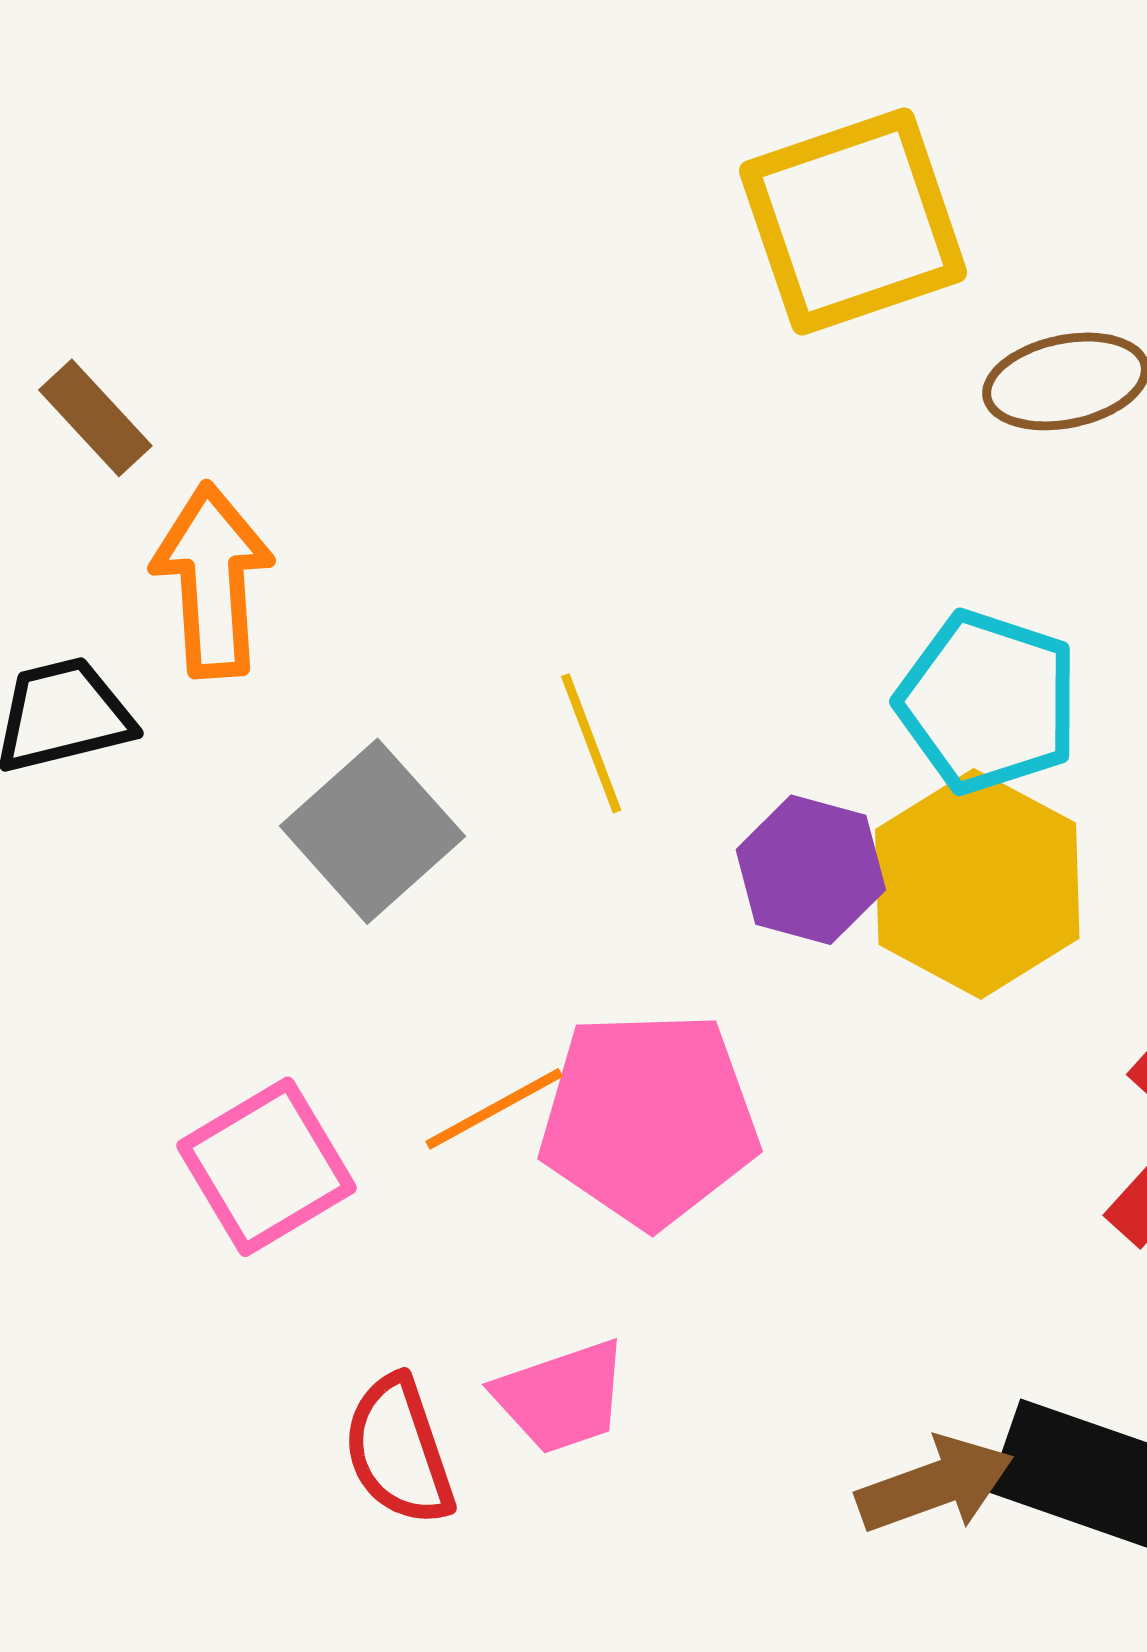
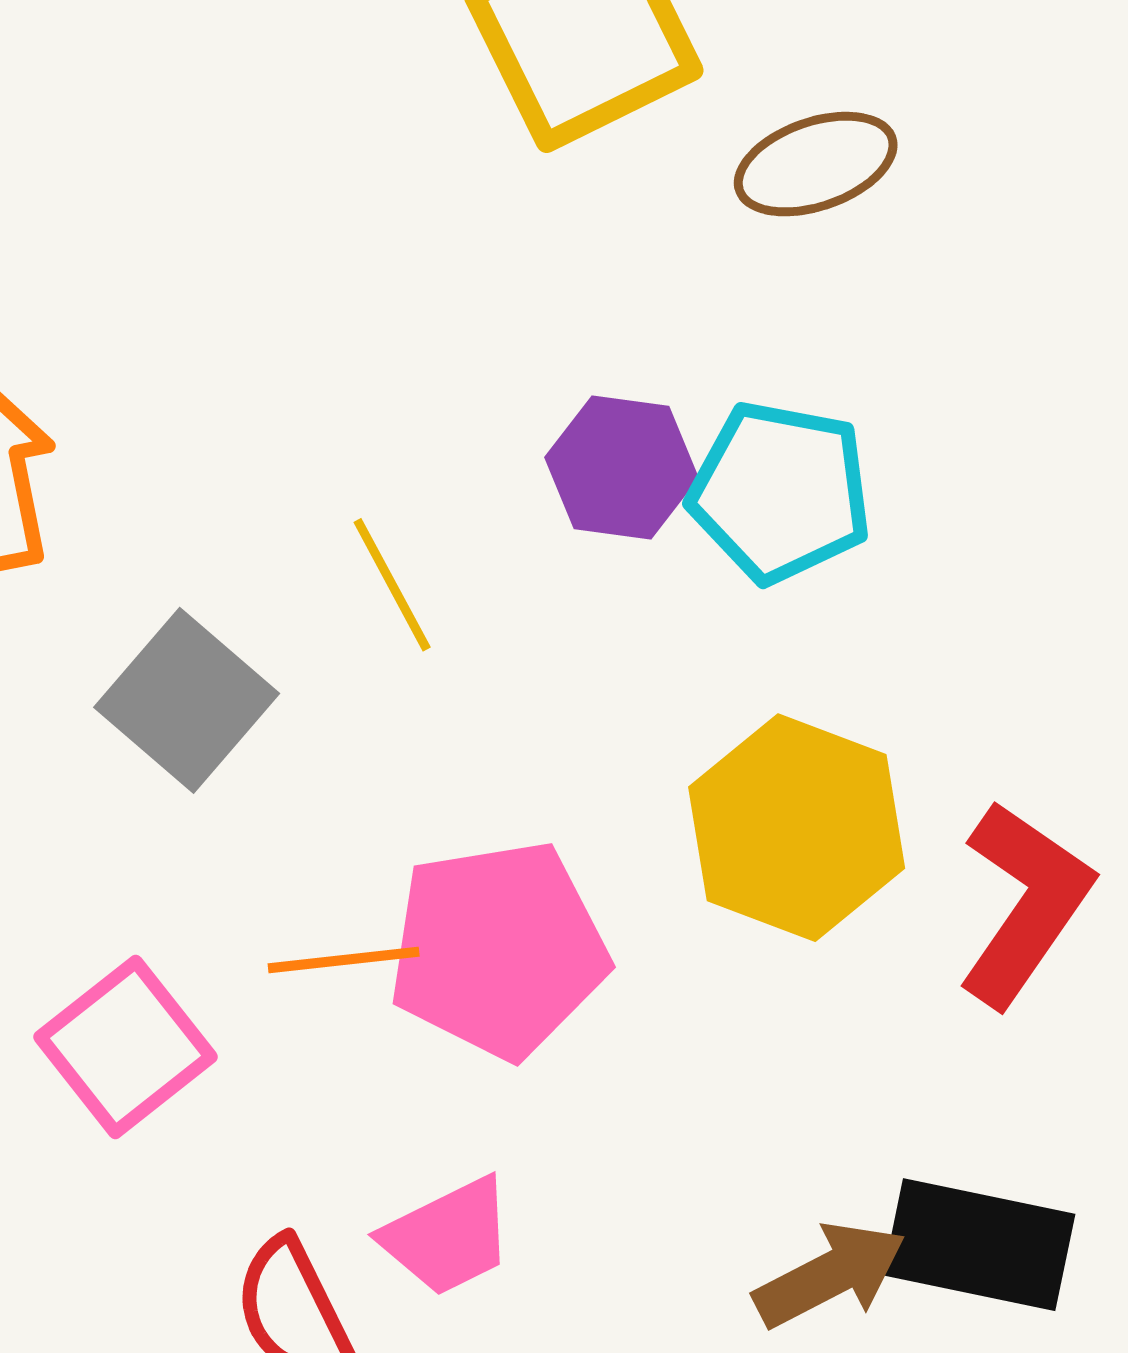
purple hexagon: (811, 870) -> (621, 468), moved
yellow hexagon: (977, 884) -> (797, 828), moved
orange line: (494, 1109) -> (344, 960), turned 30

